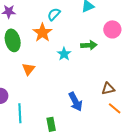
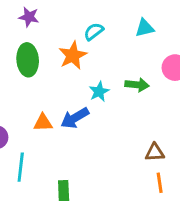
orange triangle: (28, 69) -> (43, 123), moved, turned 40
blue arrow: (75, 102) -> (75, 118), moved, turned 78
orange line: (115, 108) -> (160, 183), turned 32

